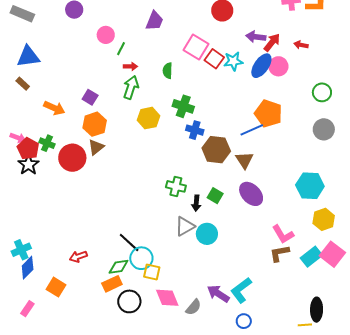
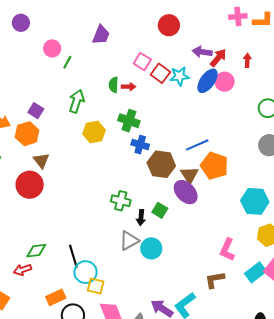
red arrow: (301, 45) -> (247, 60), turned 80
pink square: (196, 47) -> (142, 62), size x0.7
red arrow: (130, 66) -> (129, 87), moved
orange pentagon: (268, 114) -> (214, 166), moved
orange hexagon: (95, 124) -> (27, 134), moved
brown triangle: (96, 147) -> (41, 161), turned -30
red circle: (72, 158) -> (30, 185), moved
purple ellipse: (251, 194) -> (186, 192), moved
pink L-shape: (283, 234) -> (227, 250), turned 55
black line: (129, 242) -> (73, 256), turned 30
brown L-shape: (279, 253) -> (215, 280), moved
green diamond: (119, 267) -> (36, 251), moved

